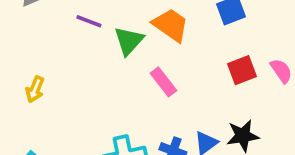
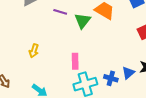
pink rectangle: (163, 82) -> (75, 61), moved, turned 42

